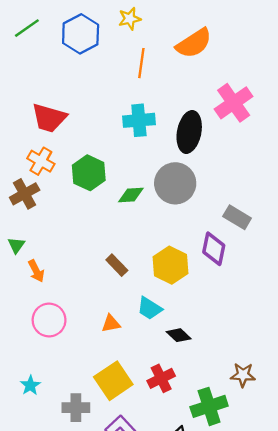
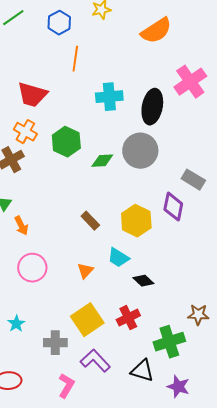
blue hexagon: (81, 34) -> (59, 23), size x0.7
orange line: (141, 63) -> (75, 59), moved
orange triangle: (111, 324) -> (85, 271), turned -36

